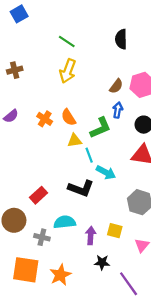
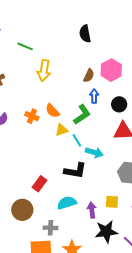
green line: (67, 42) -> (25, 46), moved
gray cross: (42, 237) -> (50, 228), moved
black star: (102, 262) -> (106, 232), size x1.6

